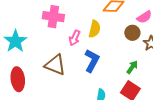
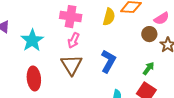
yellow semicircle: (95, 29) -> (109, 17), moved
pink arrow: (75, 38) -> (74, 40), moved
brown triangle: (55, 65) -> (71, 65), turned 35

